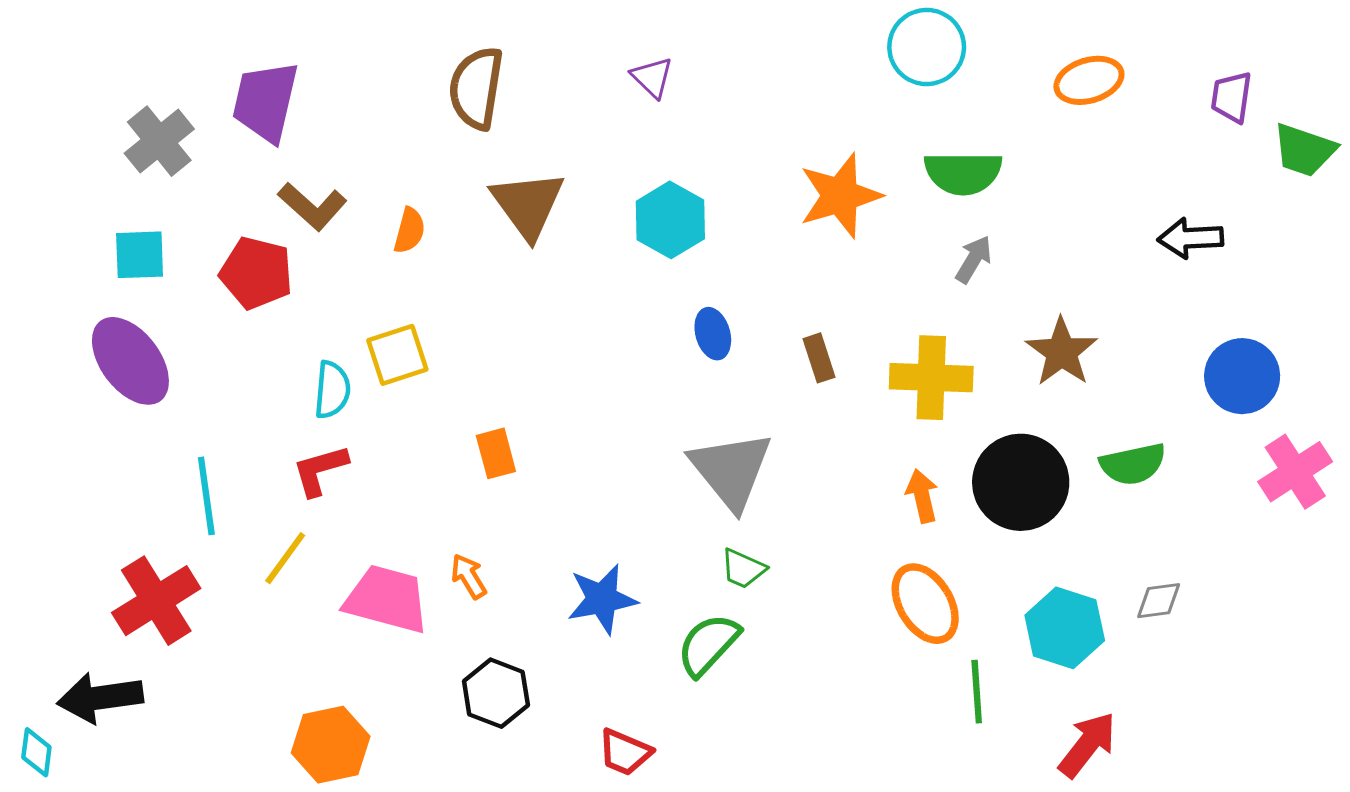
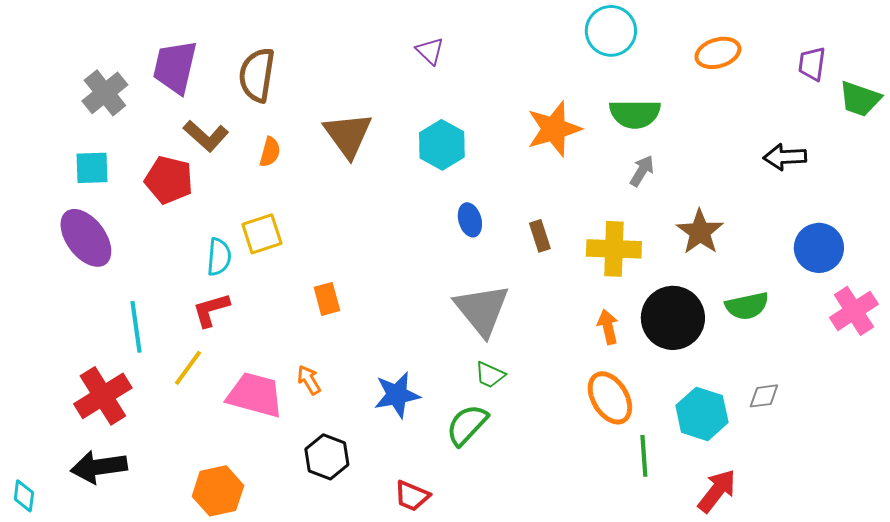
brown semicircle: (476, 88) -> (257, 75), moved
black arrow: (100, 698) -> (99, 467), moved

